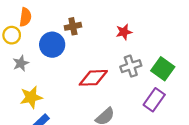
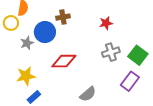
gray star: (21, 63) -> (27, 43), moved
red diamond: (93, 78) -> (64, 61), moved

